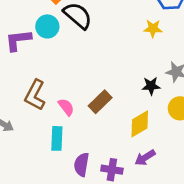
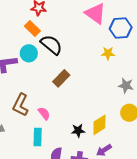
black star: (151, 86) -> (78, 131), moved
brown rectangle: (100, 102) -> (61, 78), moved

